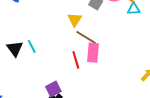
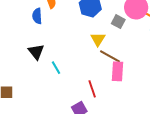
black triangle: (15, 49) -> (36, 52), moved
red line: (76, 60) -> (92, 89), moved

